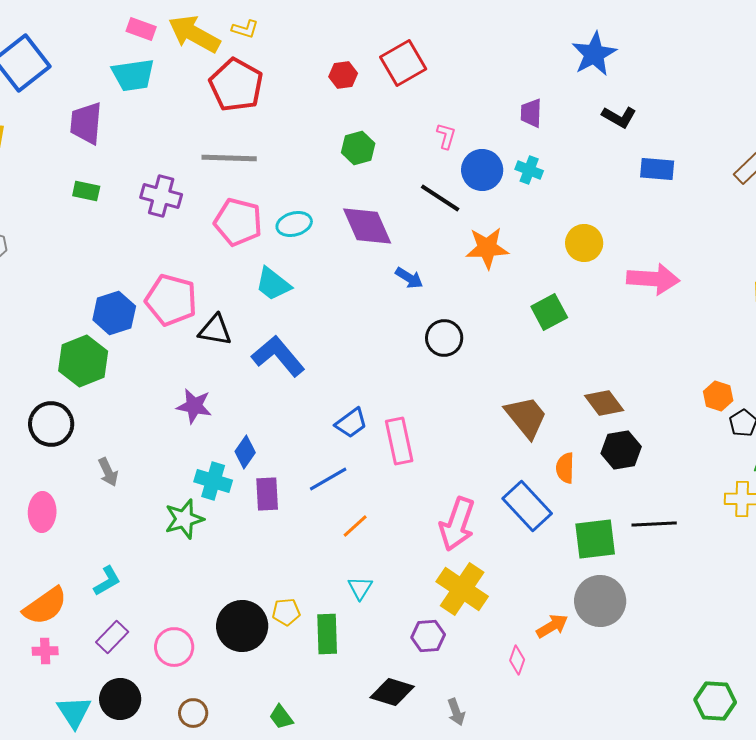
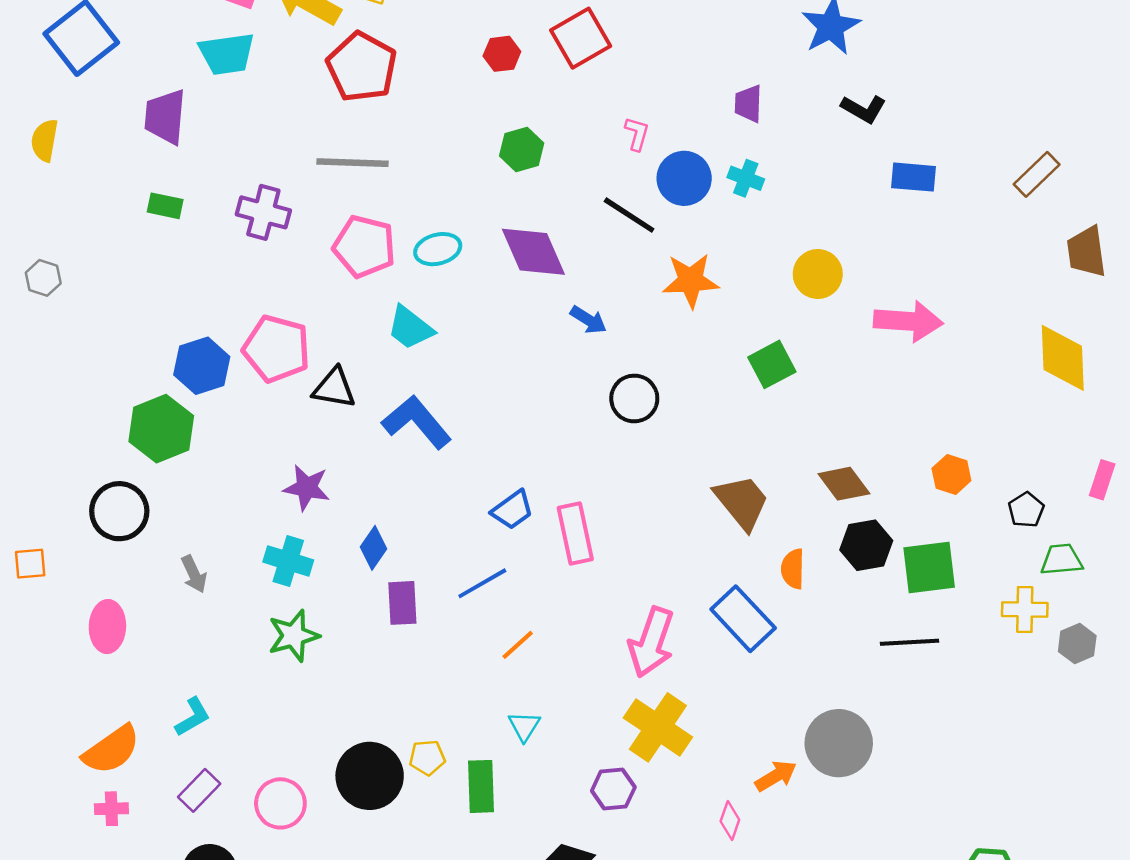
orange hexagon: (718, 396) -> (951, 475), moved
cyan cross: (213, 481) -> (288, 561), moved
green square: (595, 539) -> (929, 568), moved

